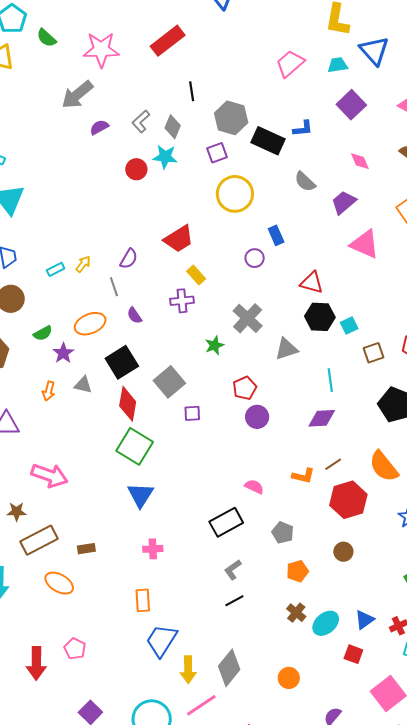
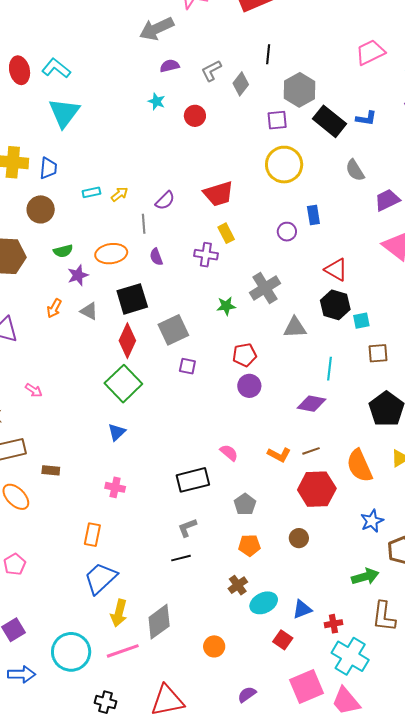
cyan star: (165, 157) -> (157, 101), moved, size x0.7
pink arrow: (50, 475) -> (34, 390), size x0.5
blue triangle: (140, 495) -> (117, 432), size x0.7

